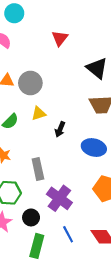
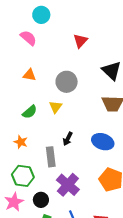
gray circle: (30, 83) -> (67, 82), moved
yellow triangle: (39, 113) -> (56, 107), turned -40
black arrow: (60, 129) -> (68, 139), moved

